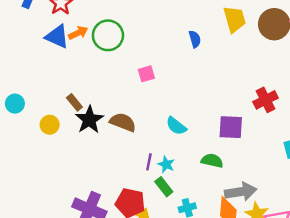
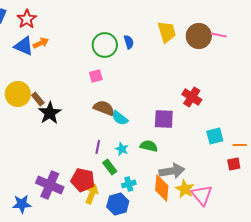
green circle: (108, 35) -> (105, 45), moved
blue semicircle: (195, 39) -> (129, 42), moved
red cross: (266, 100) -> (192, 97), turned -30
brown semicircle: (123, 122) -> (104, 108), moved
yellow circle: (50, 125) -> (18, 94), moved, size x1.6
cyan star: (166, 164) -> (122, 149), moved

